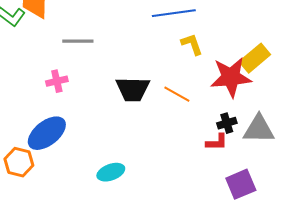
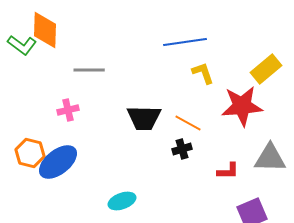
yellow rectangle: (255, 58) -> (266, 69), moved
black cross: (227, 123) -> (182, 149), moved
orange hexagon: (19, 162) -> (30, 153), moved

